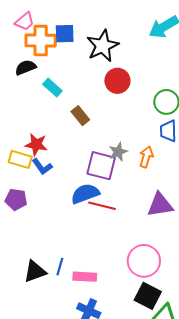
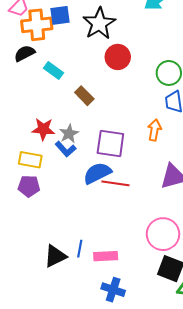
gray star: (118, 152) -> (69, 134), moved
yellow rectangle: (20, 159) -> (30, 160), moved
blue L-shape: (42, 167) -> (66, 149), moved

